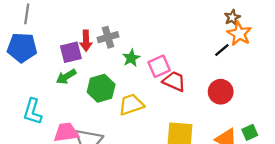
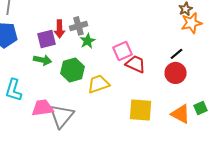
orange star: (239, 34) -> (192, 23), turned 30
black line: (222, 50) -> (176, 54), moved
green star: (131, 58) -> (88, 41), moved
green arrow: (66, 77) -> (42, 60), turned -138

